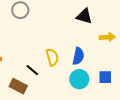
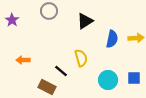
black triangle: (84, 16) -> (85, 21), moved, turned -48
blue semicircle: (78, 56) -> (112, 39), moved

